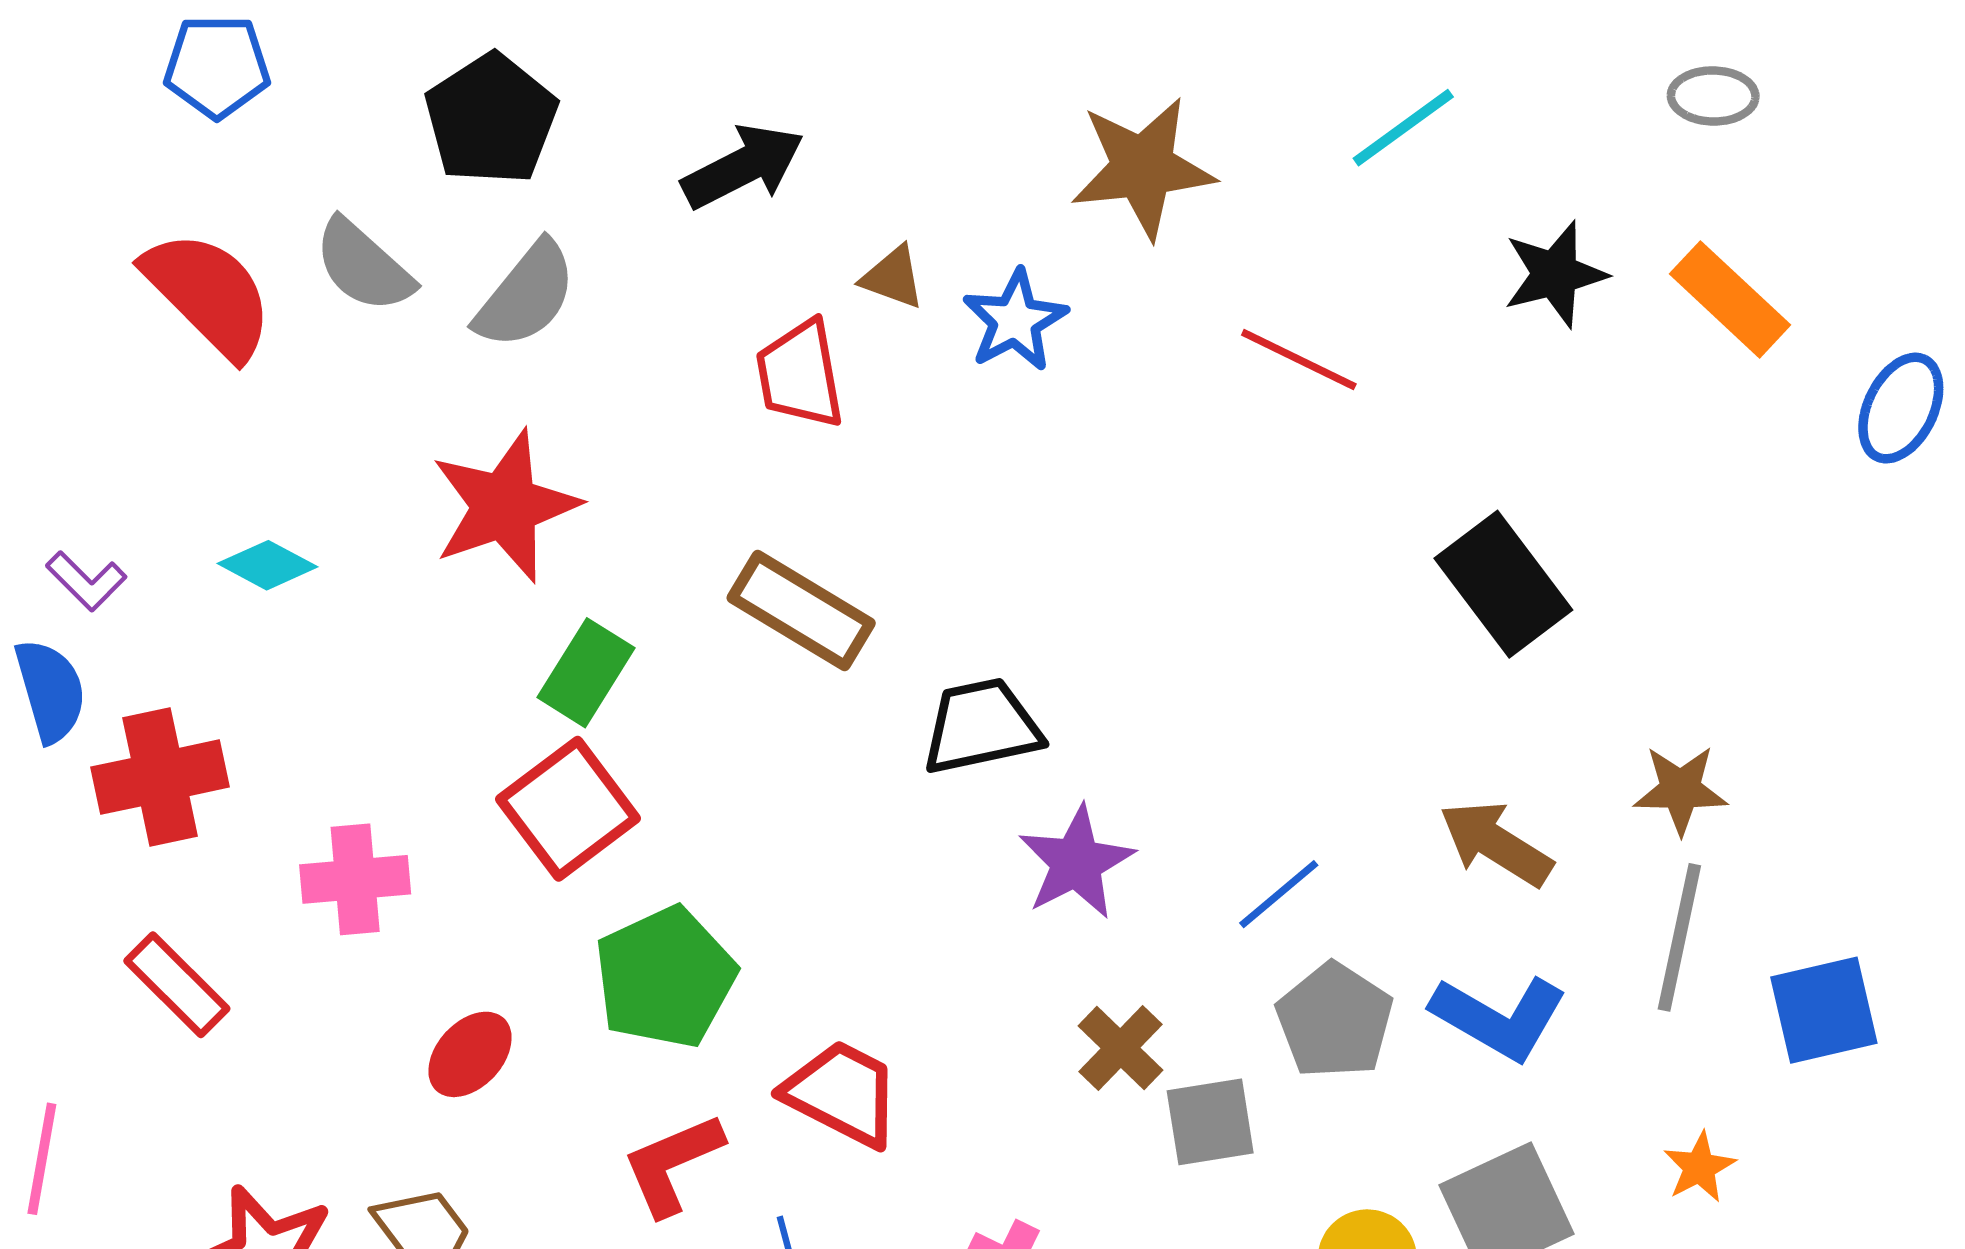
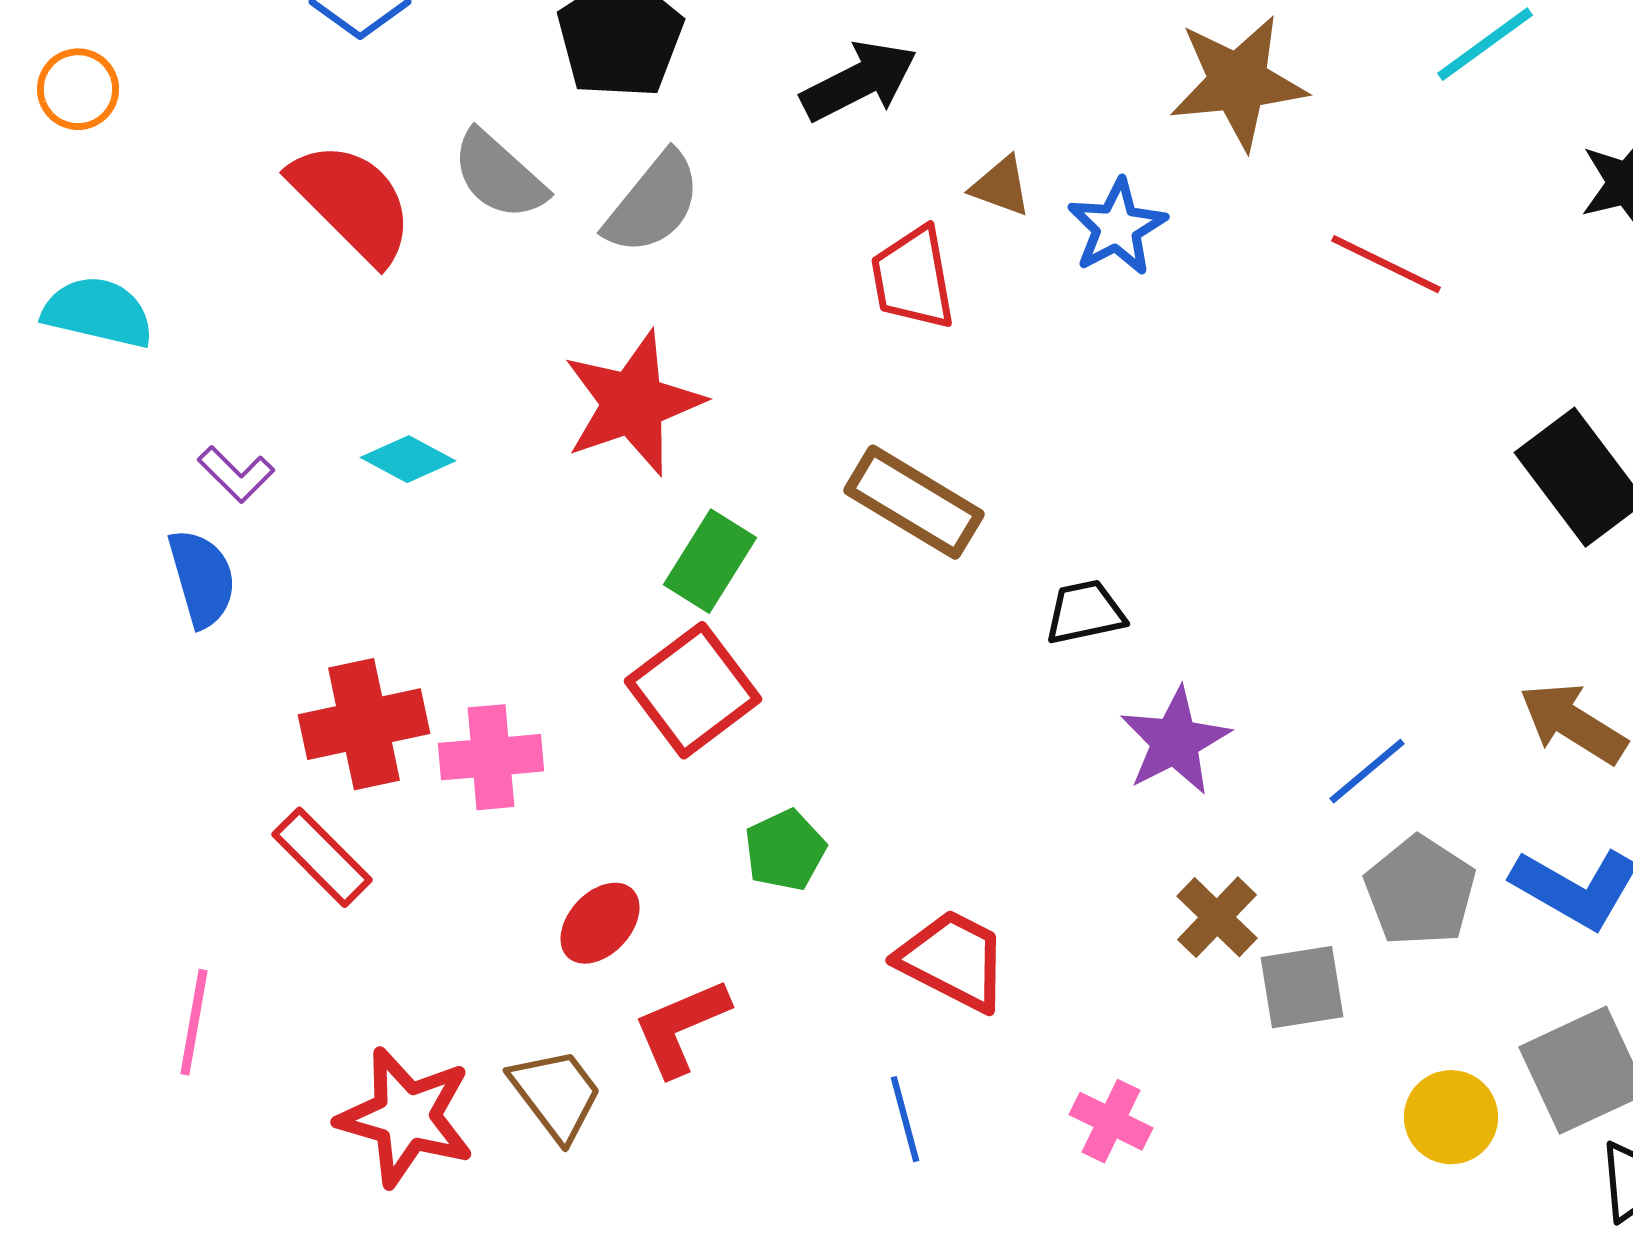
black trapezoid: (981, 726) -> (1085, 612), size x0.7
red cross: (160, 777) -> (364, 724), moved
green pentagon: (665, 977) -> (785, 850), size x0.6
red L-shape: (672, 1164) -> (681, 1027), moved

